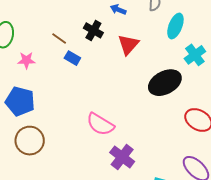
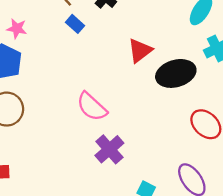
red triangle: (128, 45) -> (140, 50), moved
pink star: (26, 60) -> (17, 29), moved

